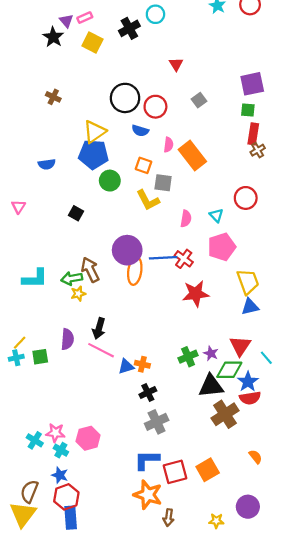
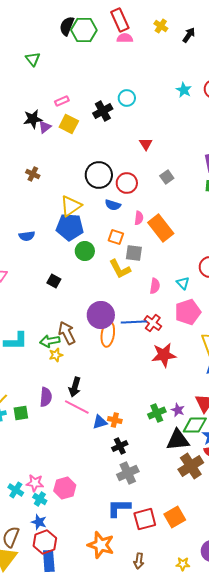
purple triangle: (66, 21) -> (45, 127), moved, turned 32
black star: (53, 37) -> (33, 119), turned 30
orange star: (148, 495) -> (101, 545), moved

